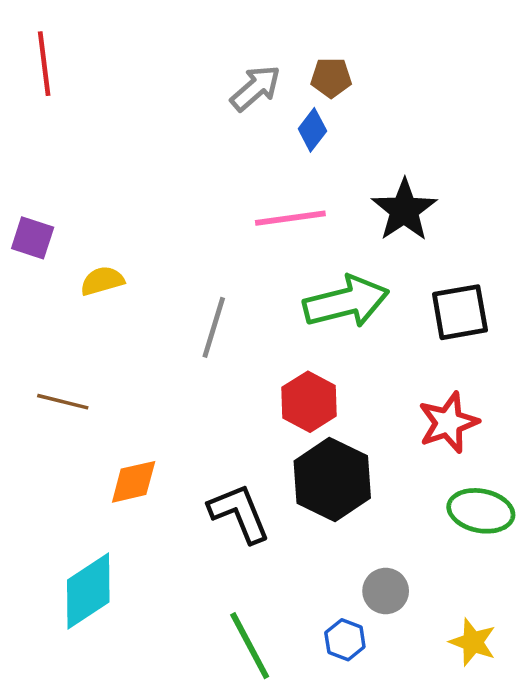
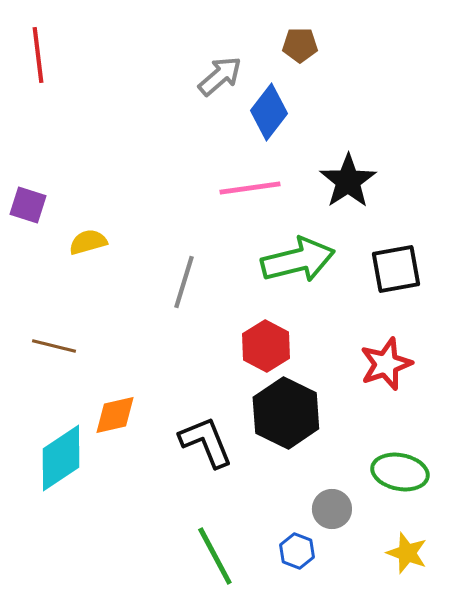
brown pentagon: (331, 78) -> (300, 45), moved
blue diamond: (312, 130) -> (269, 112), size x1.5
green ellipse: (481, 511) -> (400, 472), moved
cyan diamond: (88, 591) -> (61, 458), moved

